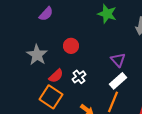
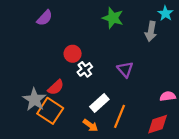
gray star: (37, 55) -> (35, 100), moved
white cross: (79, 77) -> (85, 69), moved
white rectangle: (118, 81) -> (99, 103), moved

